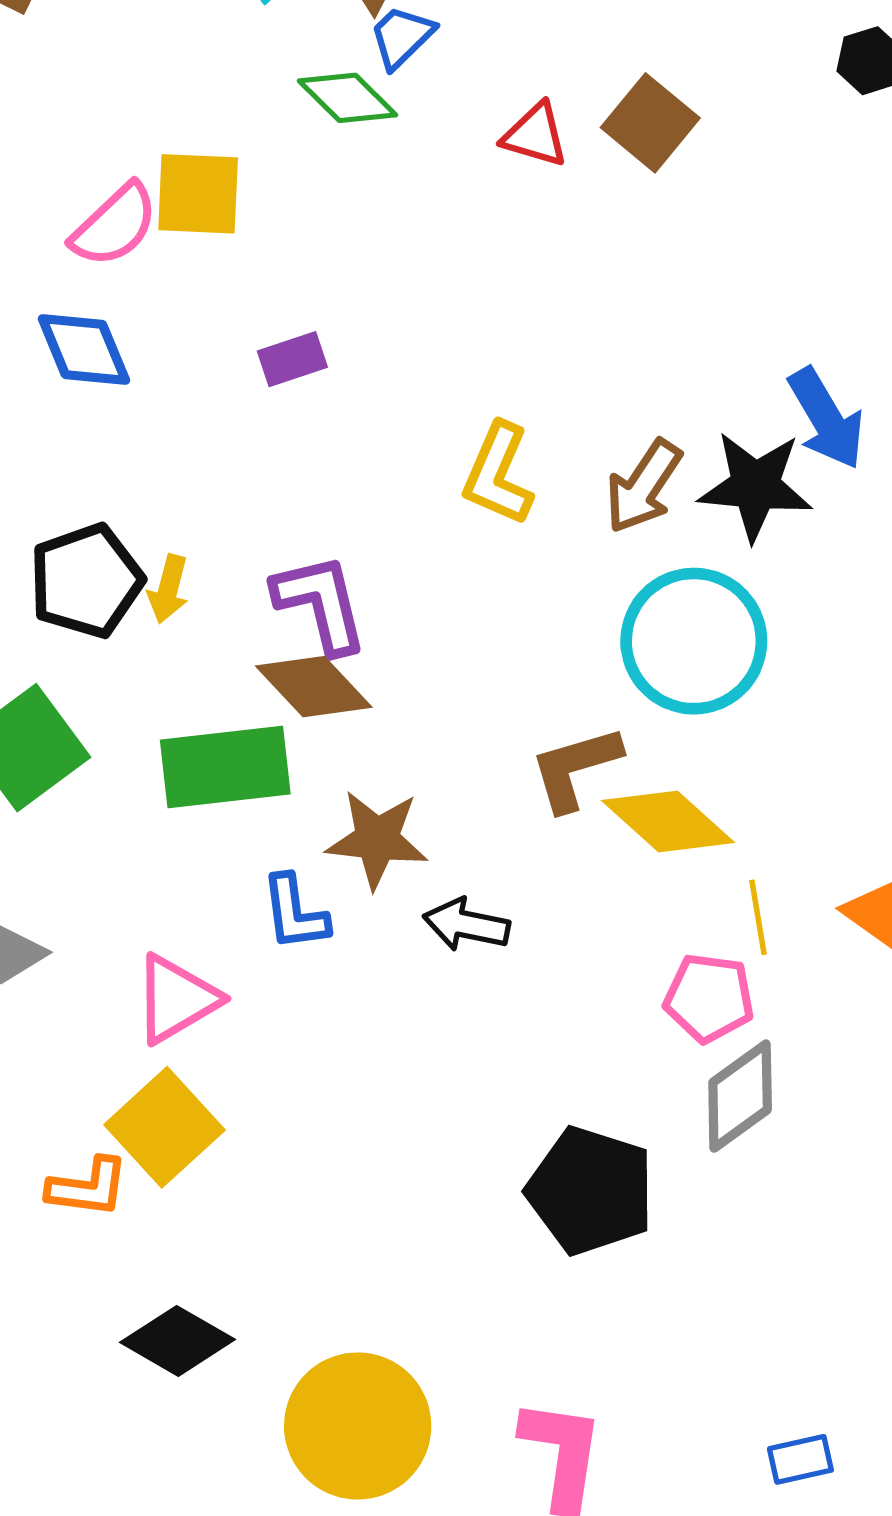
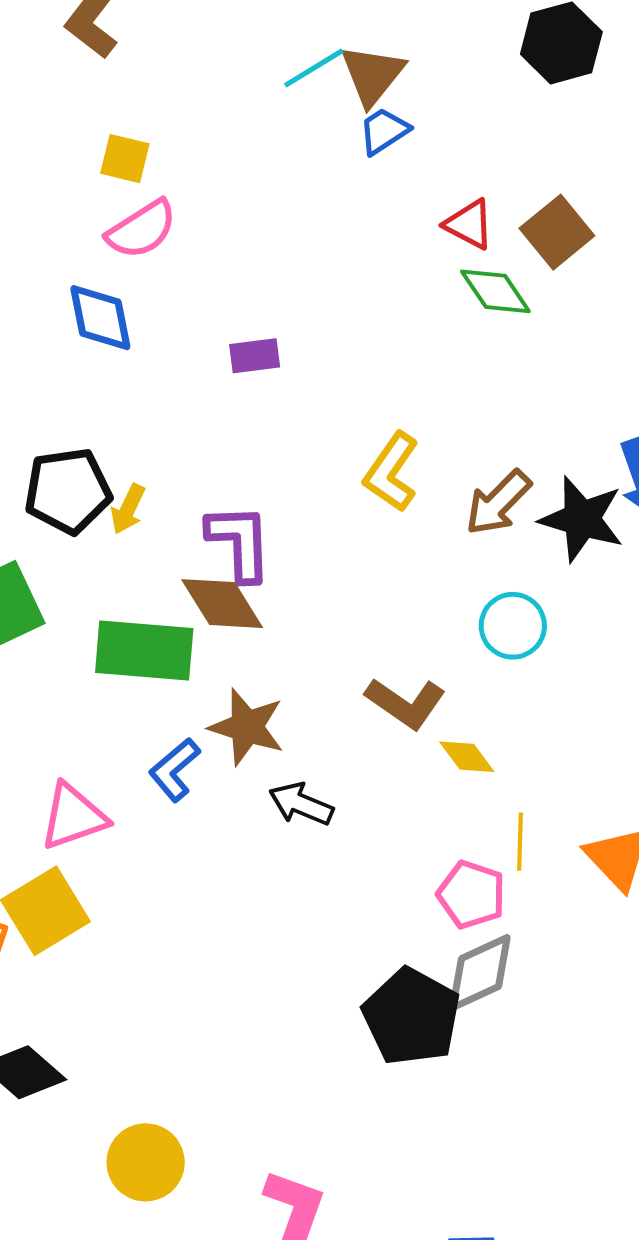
green diamond: (347, 98) -> (495, 291), moved
yellow square: (198, 194) -> (125, 159), moved, size x0.7
cyan circle: (694, 641) -> (513, 626), size x0.6
brown L-shape: (575, 768) -> (405, 703), turned -140
yellow diamond: (668, 822) -> (467, 757), size x0.6
blue L-shape: (295, 913) -> (174, 770), turned 46
black pentagon: (591, 1191) -> (411, 1017), moved
yellow circle: (358, 1426) -> (146, 1162), size x0.7

